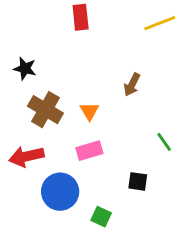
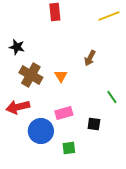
pink rectangle: (89, 151) -> (64, 113), moved
green square: (101, 217) -> (69, 148), turned -32

